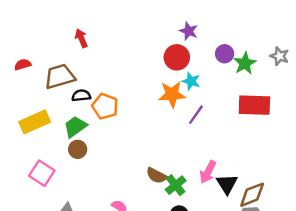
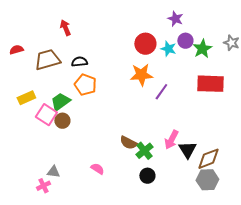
purple star: (189, 31) -> (175, 19), moved
cyan star: (191, 81) -> (168, 49), moved
black semicircle: (81, 96) -> (79, 62), moved
yellow rectangle: (35, 122) -> (26, 98), size x0.7
pink square: (42, 173) -> (46, 115), moved

